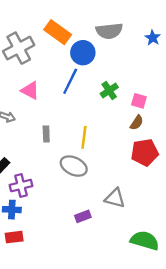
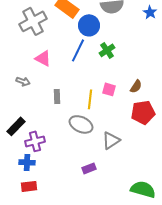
green cross: (109, 90) -> (107, 50), moved
pink square: (139, 101) -> (109, 89), moved
gray triangle: (115, 198) -> (111, 140), moved, turned -48

